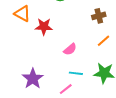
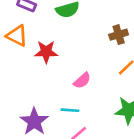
cyan line: (76, 73) -> (70, 110), moved

